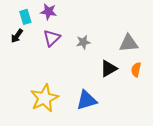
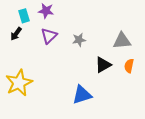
yellow star: (44, 98) -> (19, 83), moved

